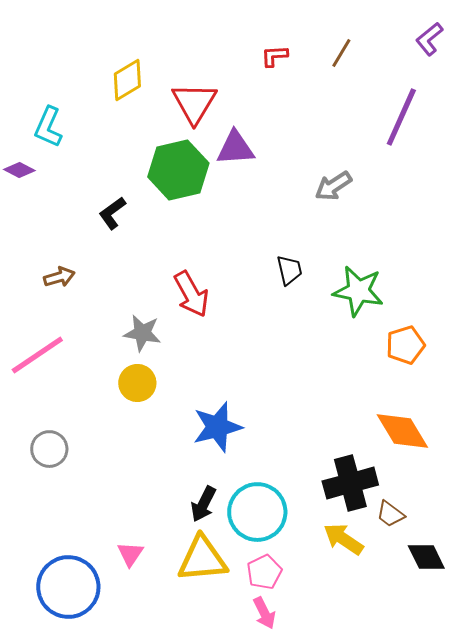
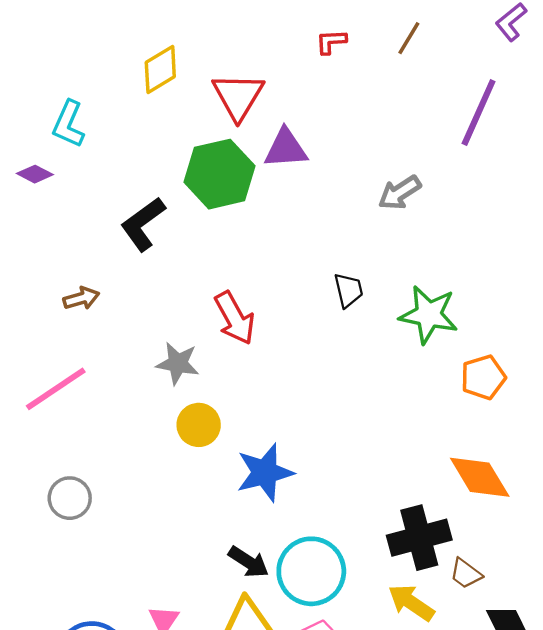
black L-shape: (112, 213) -> (143, 224), size x1.4
yellow circle: (137, 383) -> (199, 425), moved
black arrow: (203, 504) -> (249, 562), turned -84

